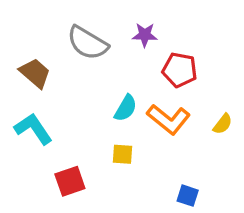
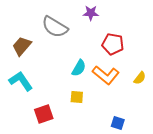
purple star: (145, 35) -> (91, 13), moved
brown trapezoid: (35, 73) -> (22, 46), turned -90

